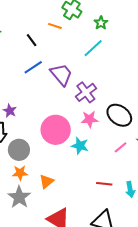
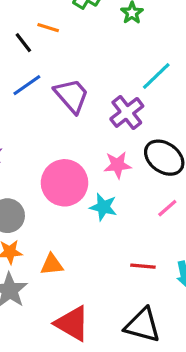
orange line: (55, 26) -> (48, 28), moved
cyan line: (93, 48) -> (156, 76), moved
purple cross: (86, 92) -> (127, 112), moved
orange triangle: (46, 181) -> (52, 264), turned 35

